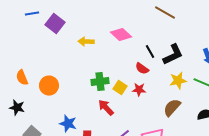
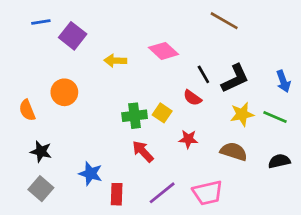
orange circle: (49, 86) -> (64, 92), moved
yellow square: (120, 88) -> (162, 113), moved
red star: (139, 90) -> (188, 139), moved
black star: (17, 108) -> (41, 151), moved
brown semicircle: (172, 108) -> (234, 151), turned 66

